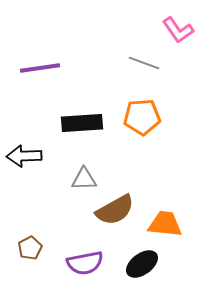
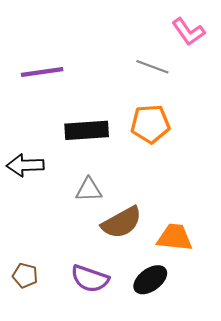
brown pentagon: (30, 248) -> (25, 275), moved, turned -30
purple semicircle: (85, 263) -> (90, 279), turned 30

